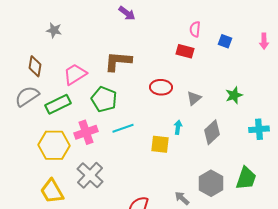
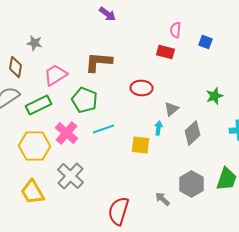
gray star: (54, 30) -> (34, 43), moved
gray triangle: (194, 98) -> (172, 109), moved
pink cross: (86, 132) -> (66, 133), turned -30

